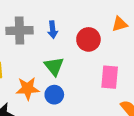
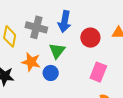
blue arrow: (53, 30) -> (65, 21), size x1.5
gray cross: (20, 31) -> (36, 27), moved

